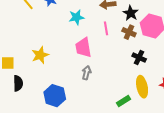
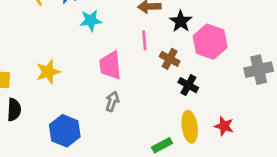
cyan star: (76, 17) -> (91, 20), moved
brown cross: (129, 32) -> (170, 59), moved

